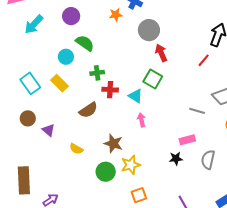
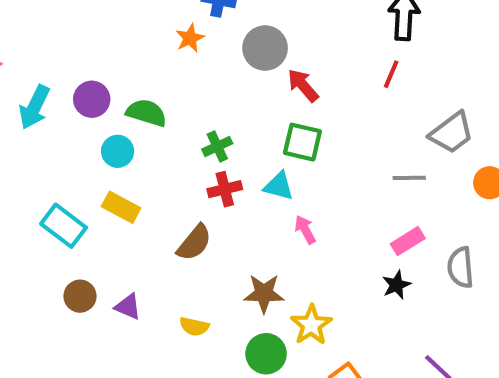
purple circle: (71, 16) -> (92, 99), moved
green cross: (97, 73) -> (217, 146), moved

